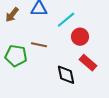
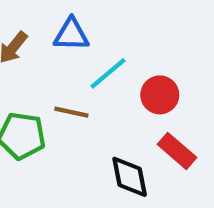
cyan line: (66, 20) -> (108, 73), moved

